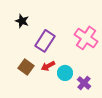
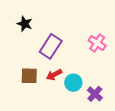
pink cross: (86, 38) -> (97, 43), size x0.7
brown square: (26, 67) -> (29, 76), turned -35

